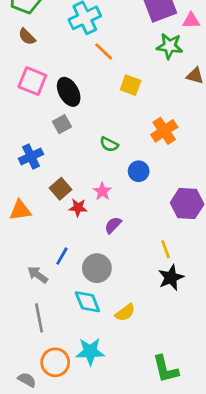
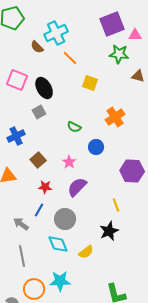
brown semicircle: (27, 37) -> (37, 47), moved
red star: (78, 208) -> (45, 187), moved
purple semicircle: (113, 225) -> (77, 187), size x1.5
black star: (171, 278) -> (109, 231), moved

